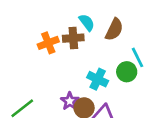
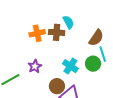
brown semicircle: (114, 29) -> (96, 38), moved
purple star: (70, 101) -> (35, 66), moved

